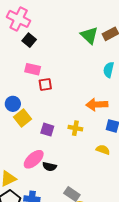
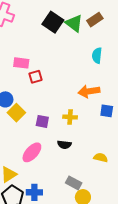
black square: (29, 40) -> (53, 22), moved, size x1.5
yellow semicircle: (103, 150) -> (101, 158), moved
black semicircle: (50, 167) -> (64, 145), moved

